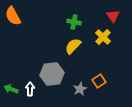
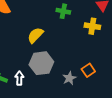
yellow cross: (103, 37) -> (92, 26), turned -35
yellow semicircle: (73, 46) -> (35, 35), moved

